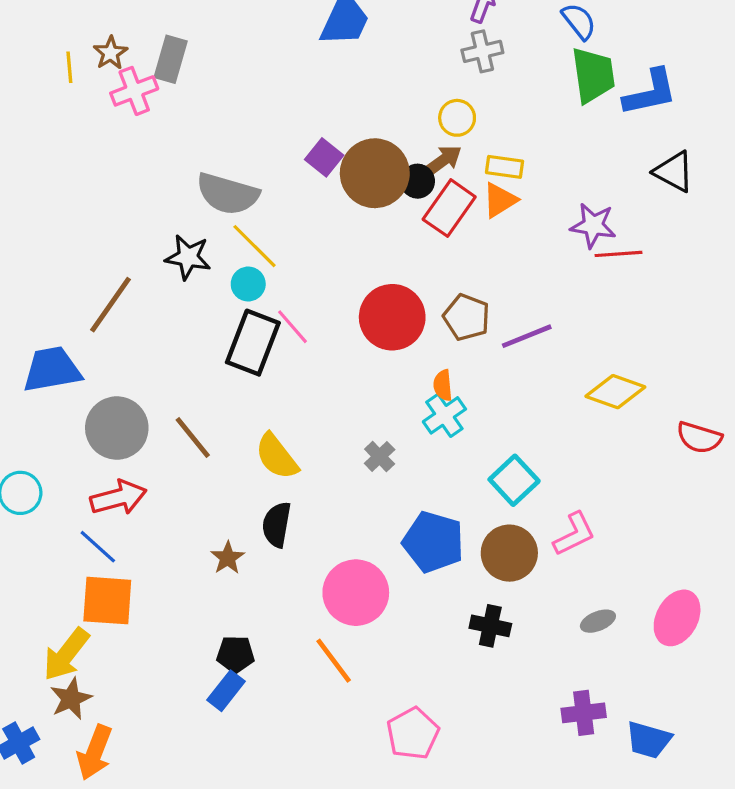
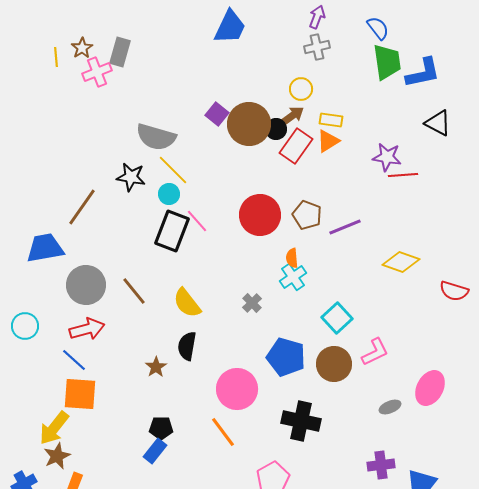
pink ellipse: (677, 618) -> (430, 388), moved
black cross: (490, 626) -> (301, 421), moved, size x1.5

